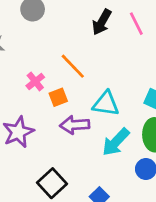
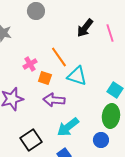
orange square: (58, 97) -> (45, 78), turned 32
cyan triangle: (106, 104) -> (77, 76), moved
cyan arrow: (116, 142) -> (68, 127), moved

